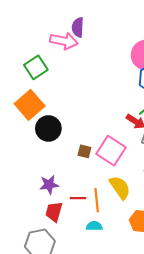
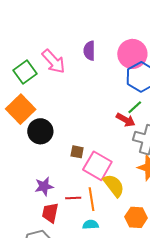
purple semicircle: (78, 27) -> (89, 51), moved
pink arrow: (64, 41) -> (54, 61), moved, turned 40
pink square: (111, 151) -> (97, 166), moved

